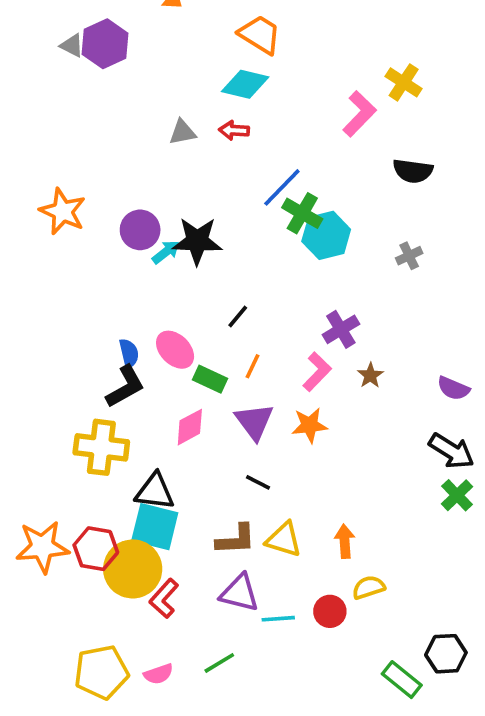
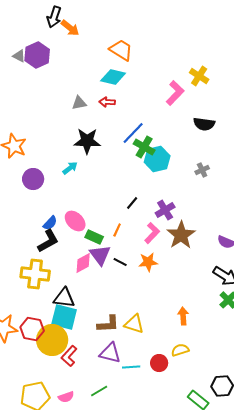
purple circle: (140, 230) -> (33, 179), moved
black star: (197, 241) -> (87, 141), moved
black line: (238, 316) -> (132, 203), moved
blue semicircle: (129, 353) -> (50, 223), turned 56
brown star: (370, 375) -> (181, 235), size x2.0
purple triangle: (254, 422) -> (100, 255), moved
black line: (258, 482) -> (120, 262), moved
orange arrow: (345, 541) -> (183, 316), moved

